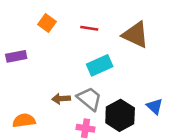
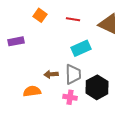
gray trapezoid: (89, 99) -> (73, 74), turned 50
orange semicircle: (24, 120) -> (32, 91), moved

